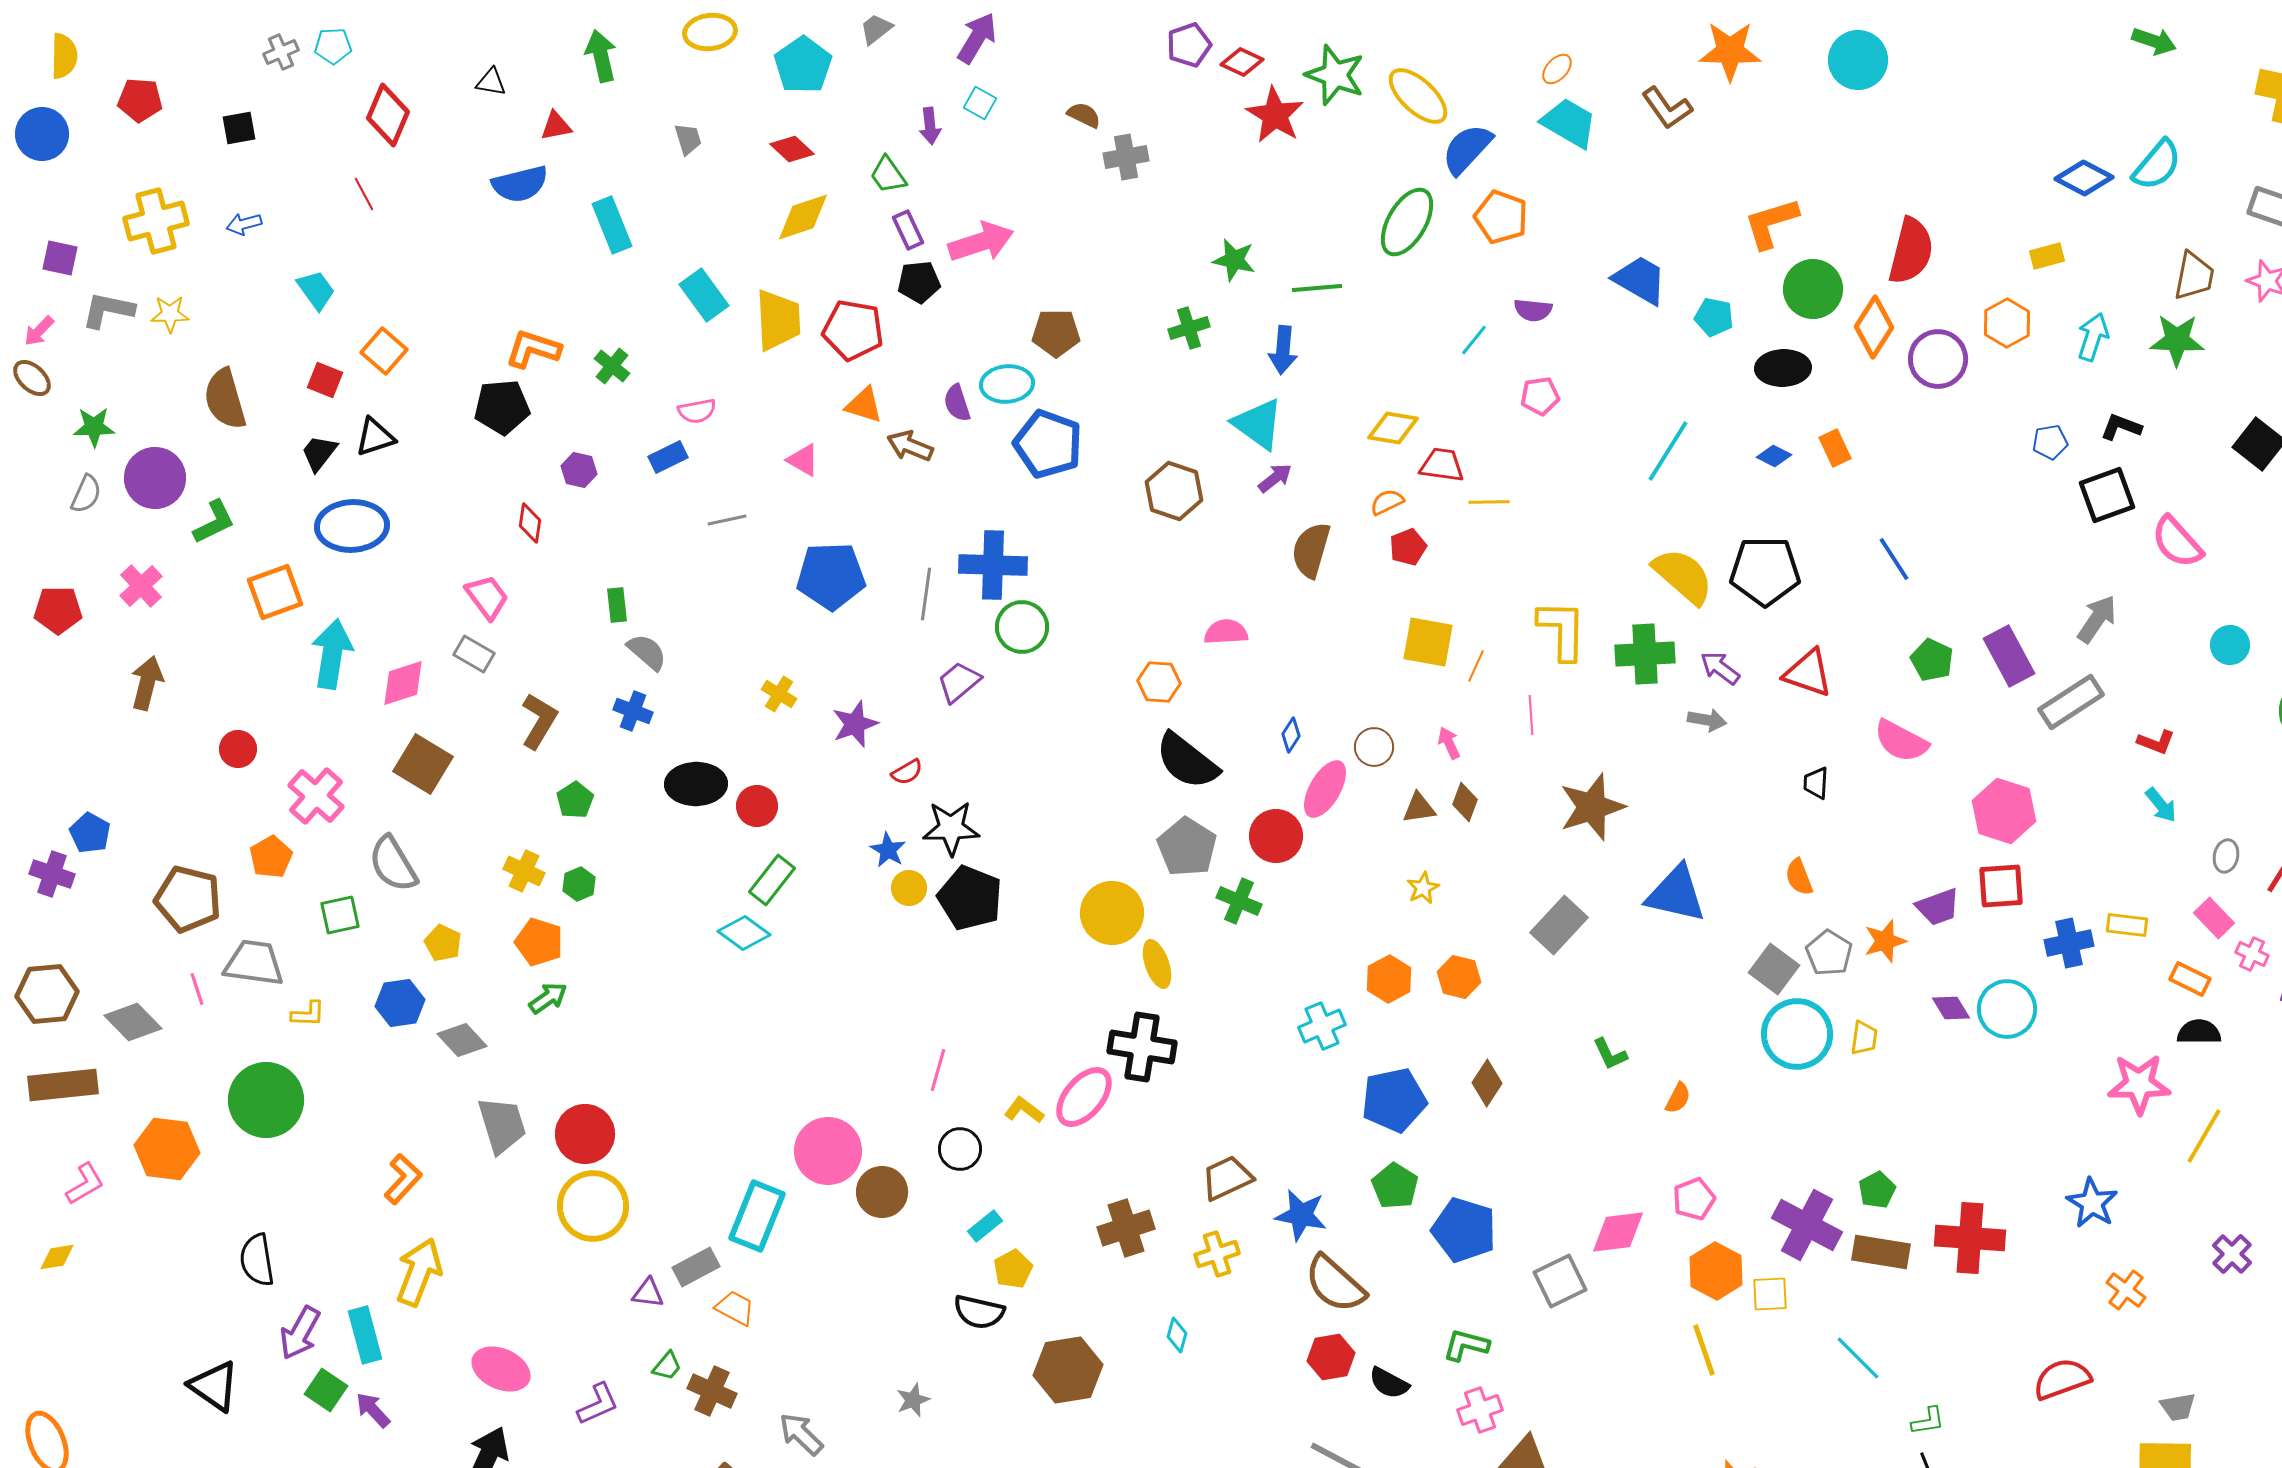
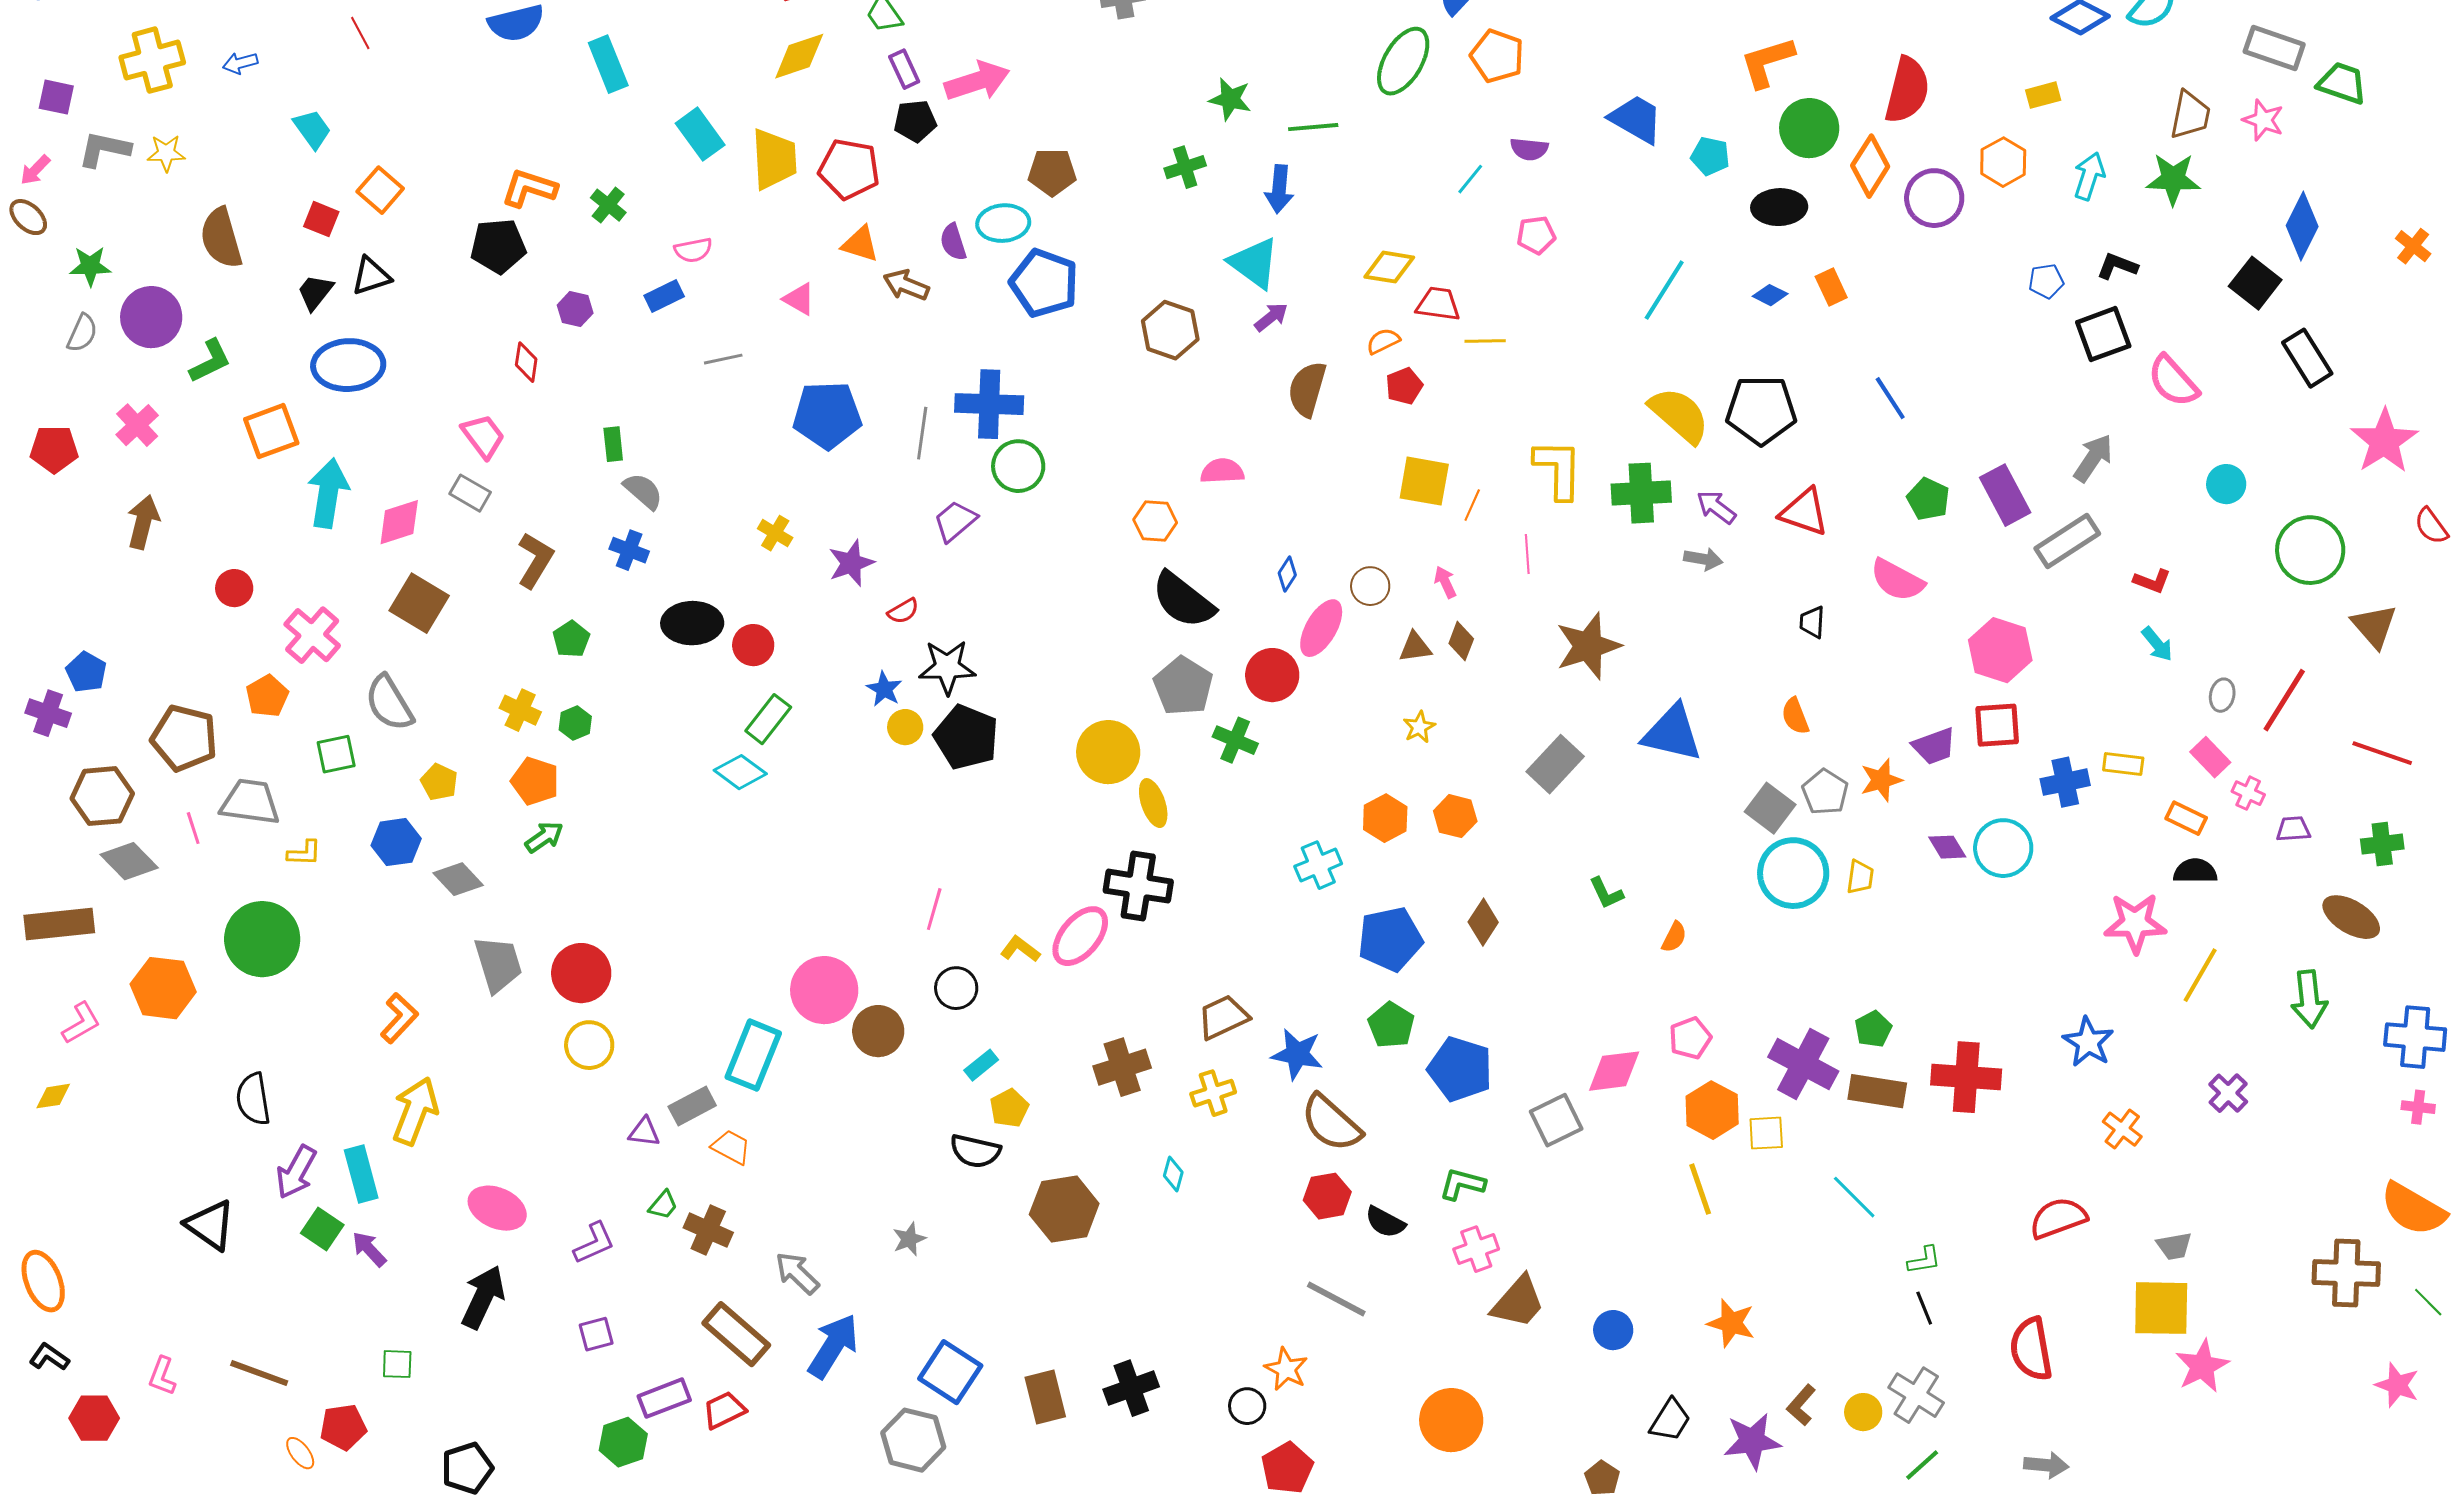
brown hexagon: (47, 994) -> (102, 796), moved
yellow circle: (593, 1206) -> (589, 1045), size x0.7

